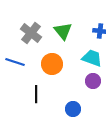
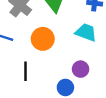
purple circle: (93, 81) -> (81, 69), moved

